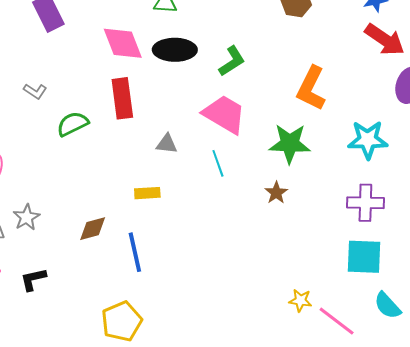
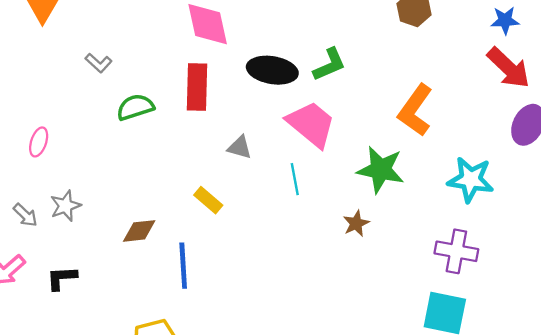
black ellipse: (175, 50) -> (272, 70), moved
yellow rectangle: (147, 193) -> (208, 200), turned 35

